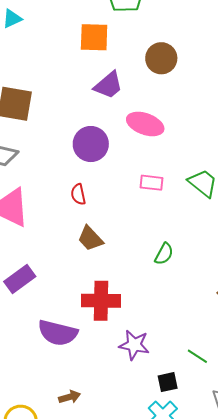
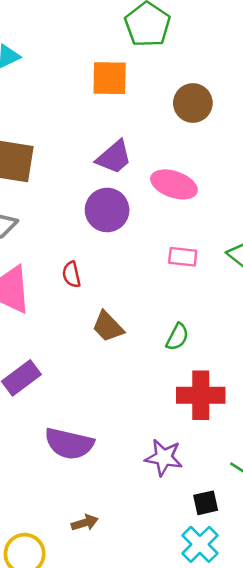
purple trapezoid: (108, 85) -> (114, 157), moved
red semicircle: (78, 194) -> (72, 275), moved
green semicircle: (164, 254) -> (177, 337), moved
red cross: (101, 301) -> (201, 395), moved

